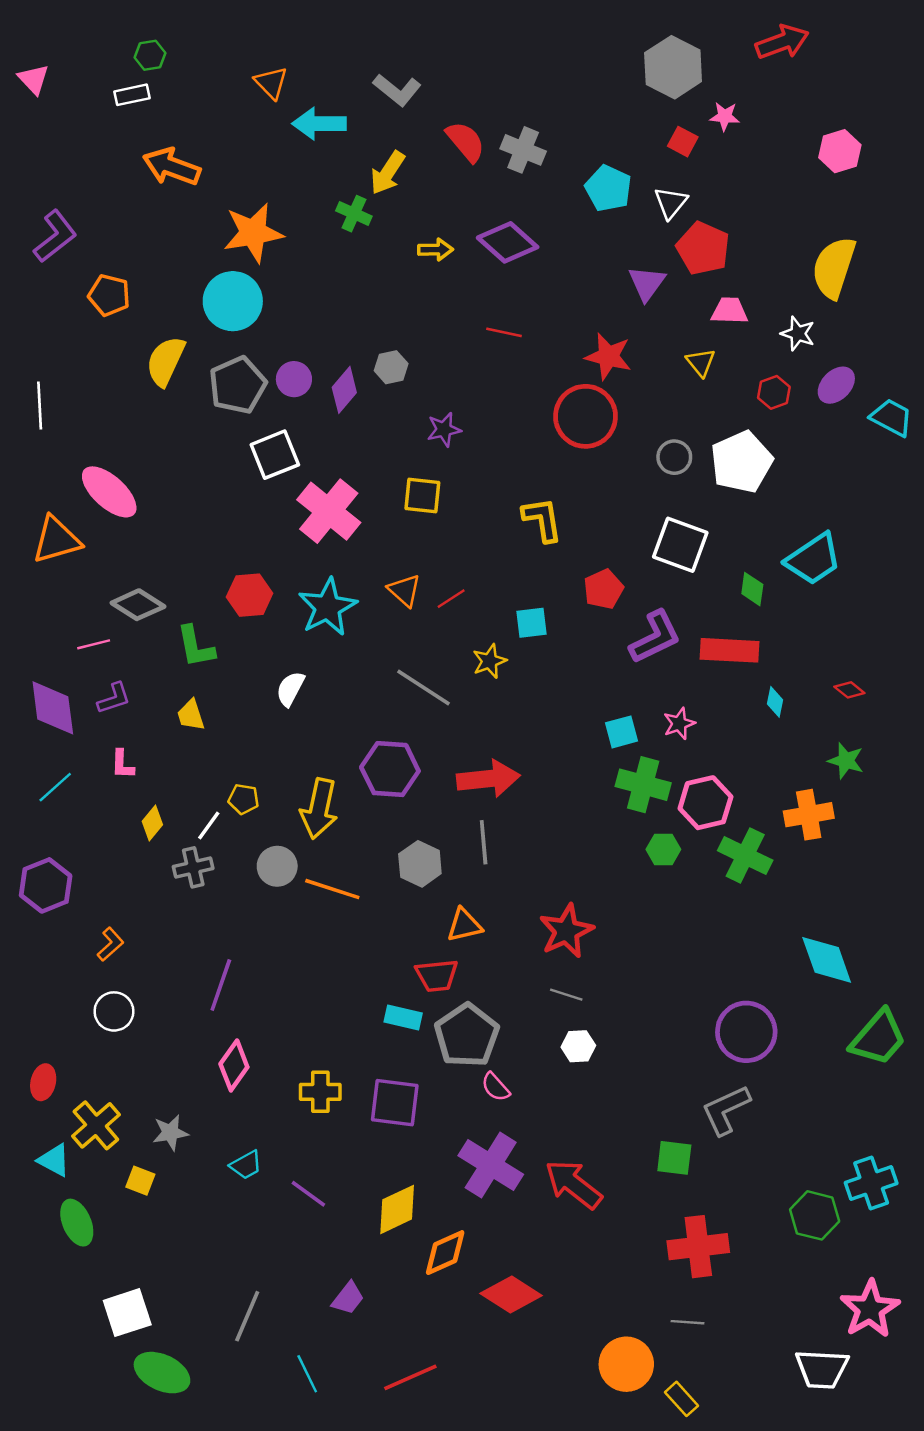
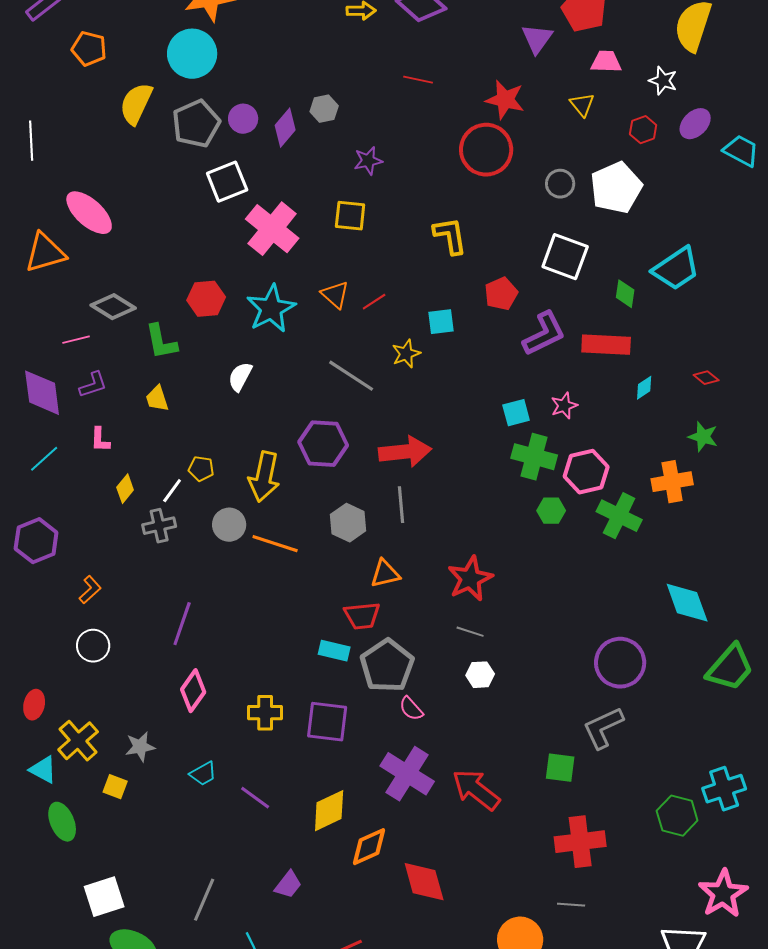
cyan diamond: (775, 702) -> (644, 388), turned 45
red diamond: (511, 1295) -> (424, 882), turned 42

